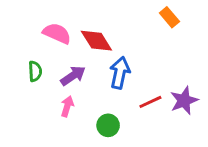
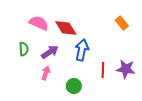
orange rectangle: (169, 17) -> (122, 23), moved
purple star: (184, 101) -> (126, 69), turned 30
red line: (150, 102) -> (103, 70), turned -63

